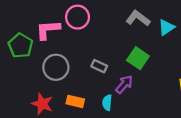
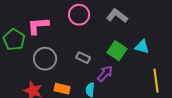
pink circle: (78, 17) -> (79, 15), moved
cyan triangle: (166, 27) -> (142, 47), moved, turned 49

